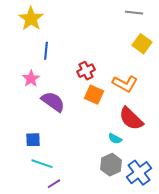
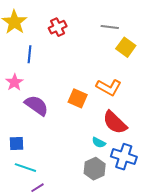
gray line: (134, 13) -> (110, 27), moved
red cross: (86, 71) -> (58, 27), moved
blue cross: (139, 173) -> (124, 157), moved, turned -35

